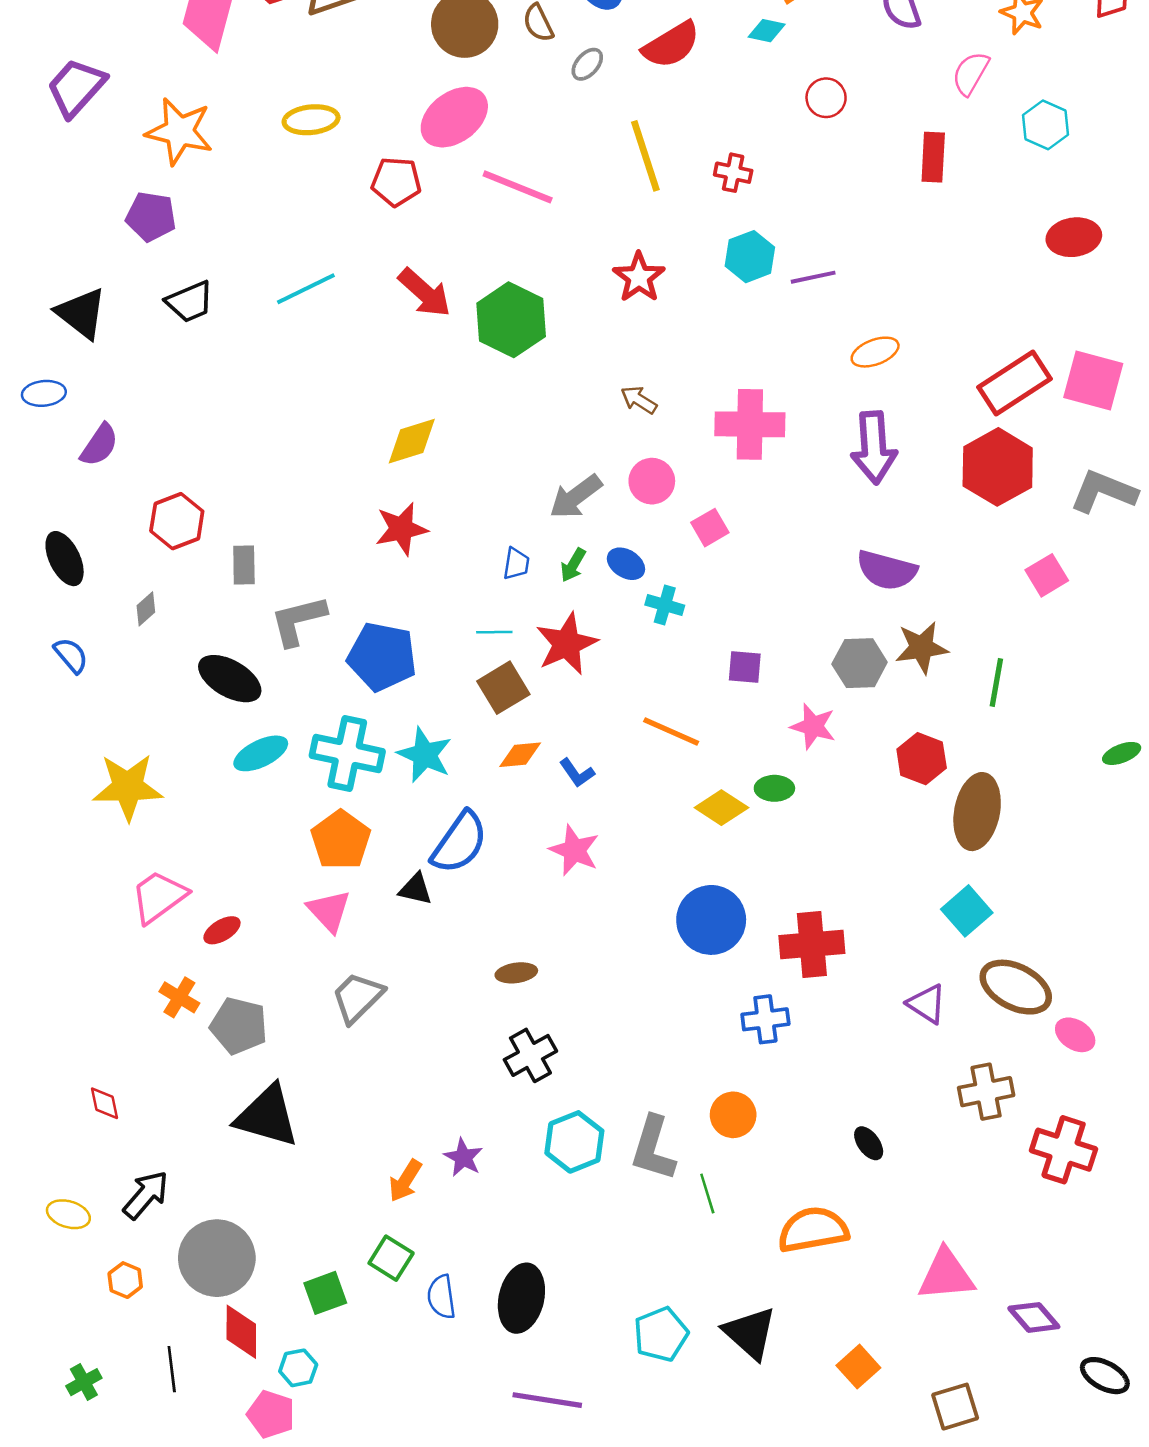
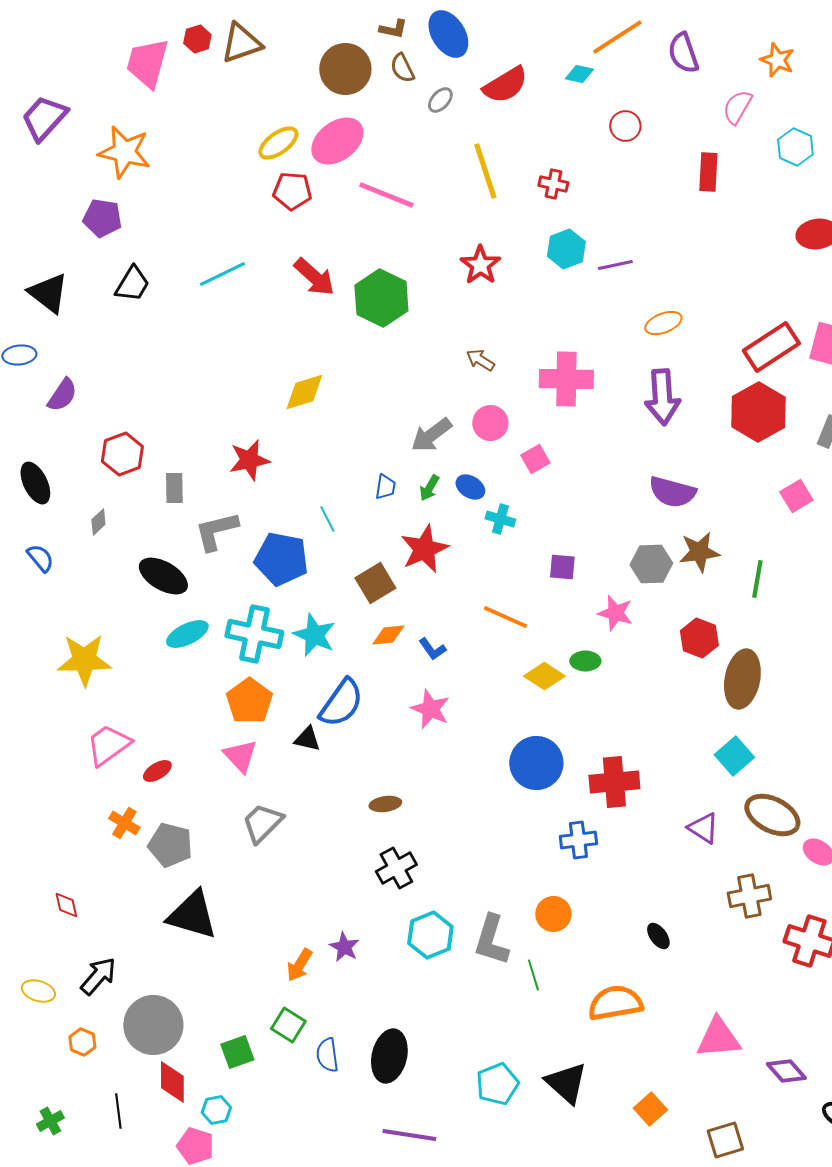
yellow ellipse: (311, 120) -> (278, 143), moved, turned -30
black trapezoid: (190, 302) -> (132, 284), turned -36
red star: (401, 529) -> (249, 460), moved
cyan line: (494, 632) -> (327, 519), moved, turned 64

